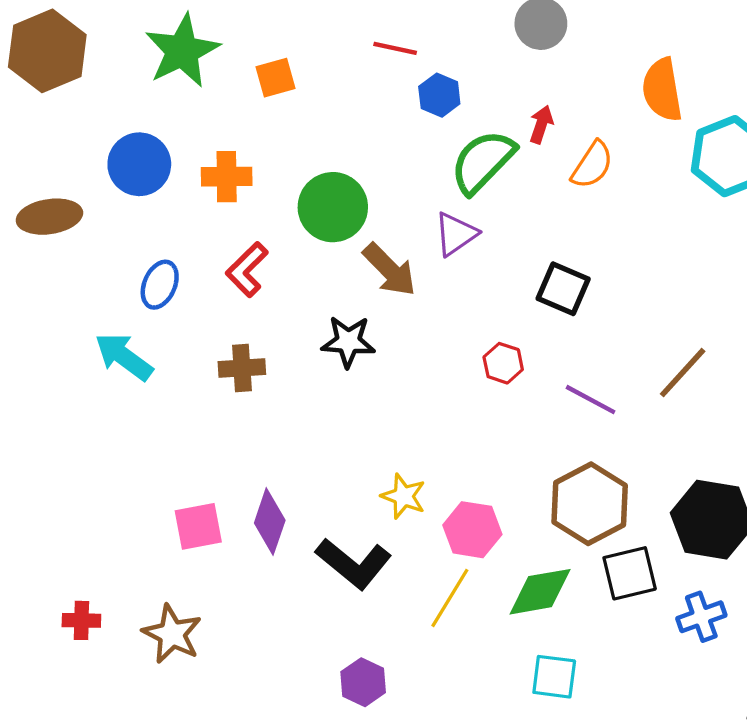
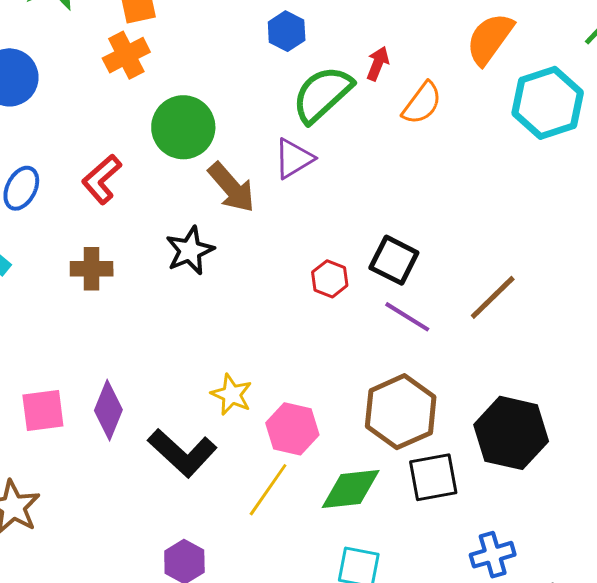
orange semicircle: (662, 90) -> (490, 39), turned 42
orange cross: (227, 177) -> (126, 55), moved, turned -30
black square: (563, 289) -> (394, 260), moved
black star: (348, 342) -> (190, 251), turned -30
blue cross: (701, 617) -> (493, 555), moved

